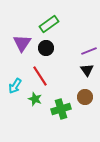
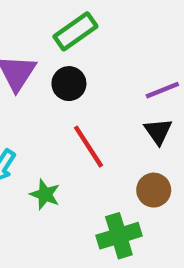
red line: (40, 76) -> (88, 147), moved
green cross: (61, 109) -> (119, 236), moved

